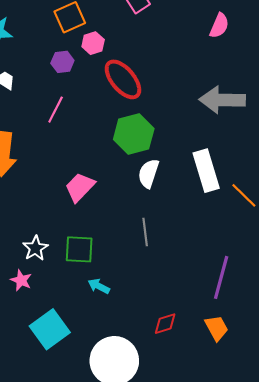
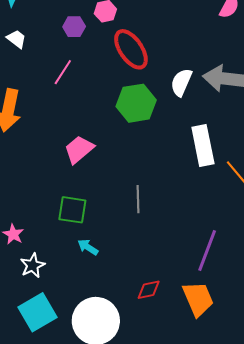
white semicircle: (148, 173) -> (181, 82), moved
white star: (35, 248) -> (33, 265), moved
orange trapezoid: (217, 328) -> (198, 299), size x1.4
cyan square: (50, 329) -> (37, 312), moved

